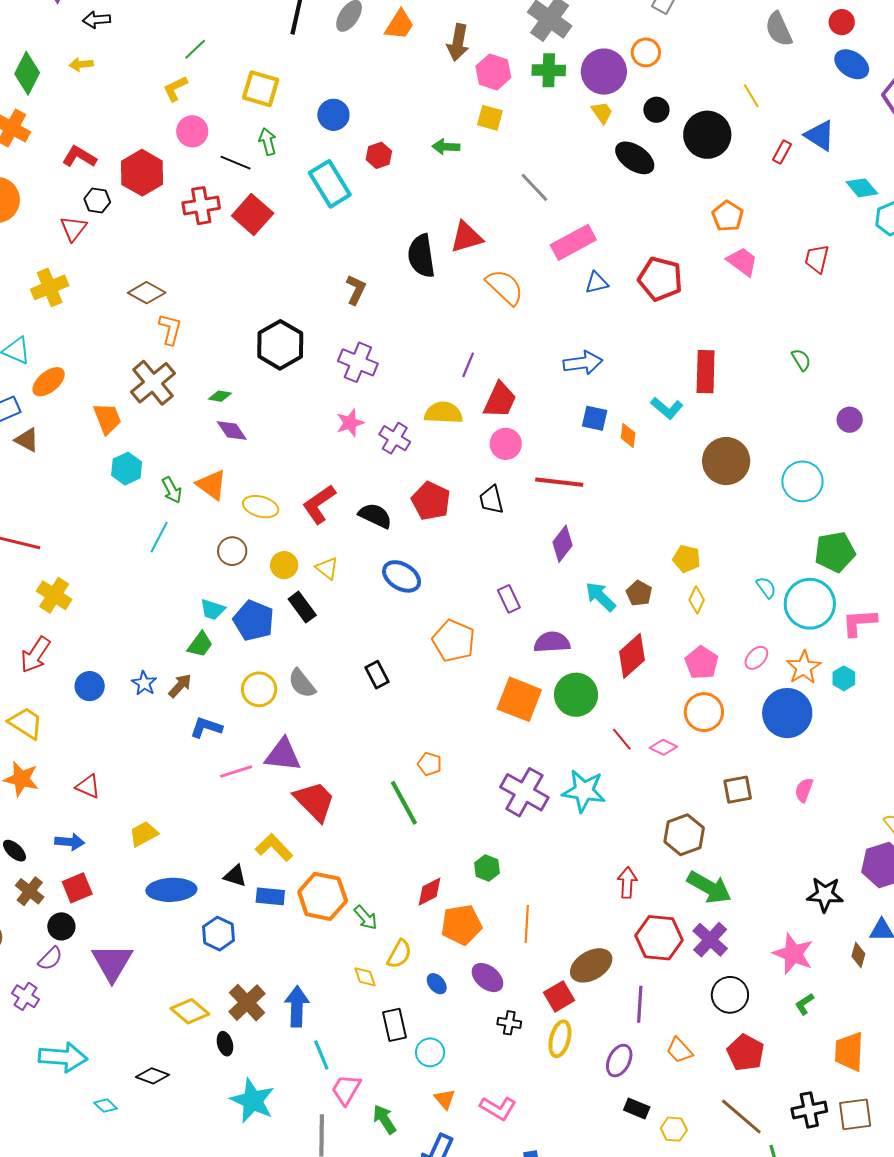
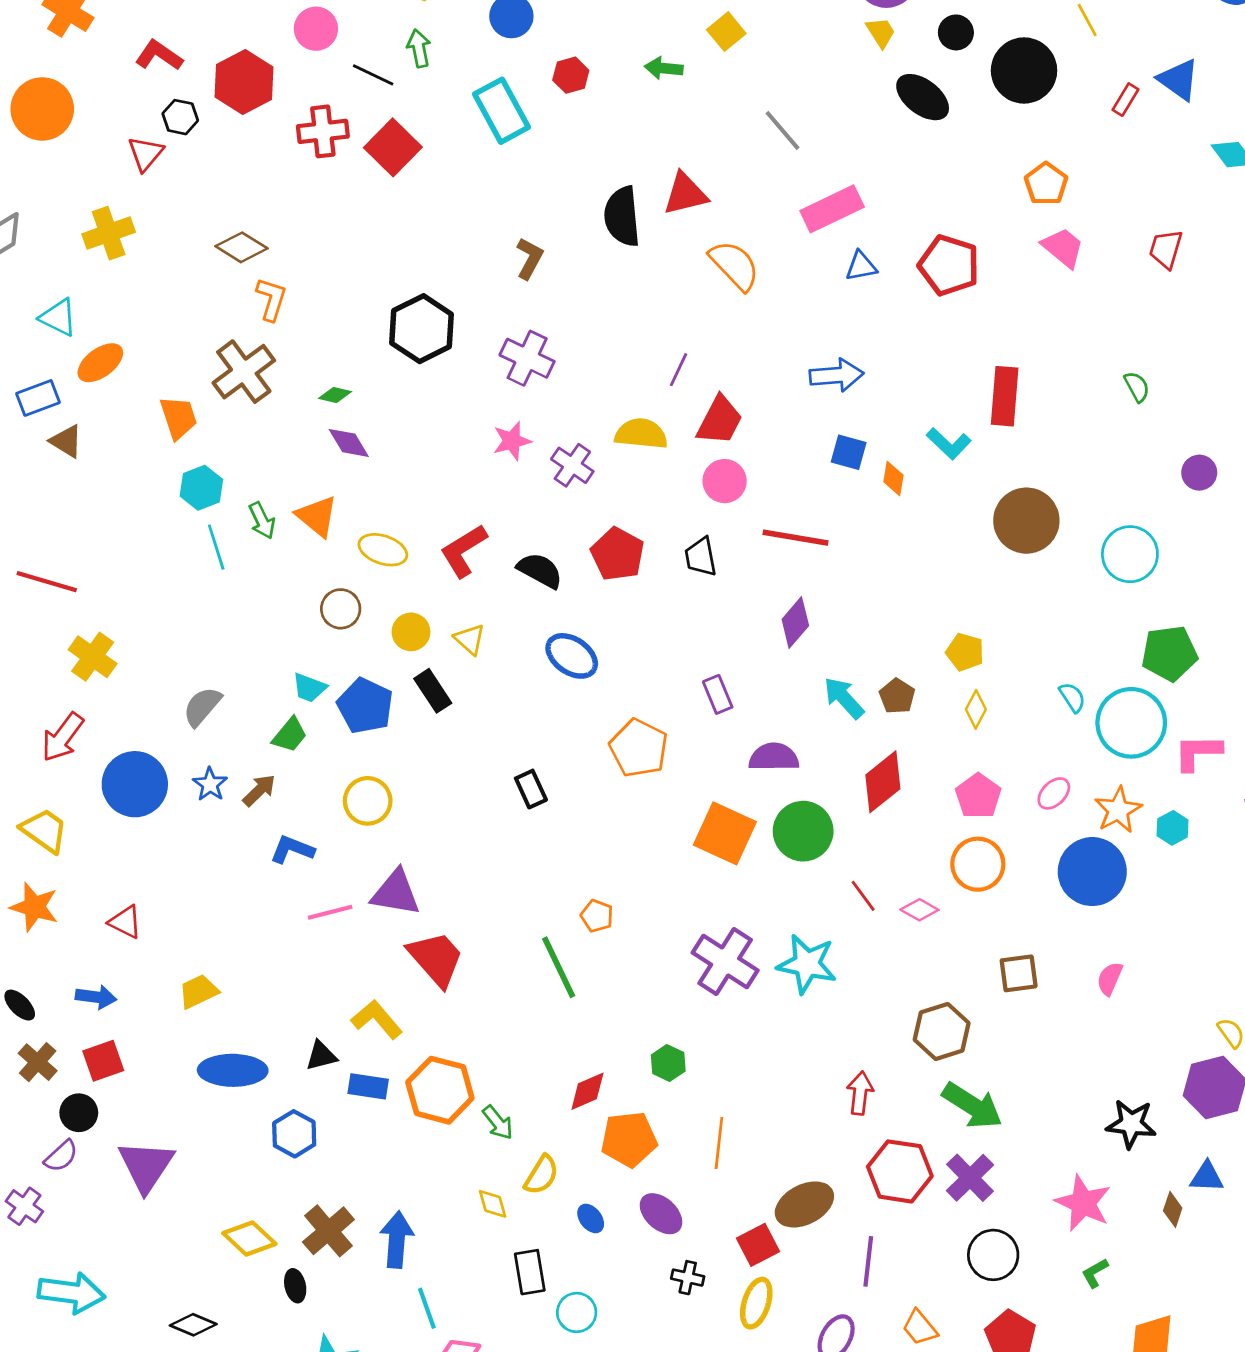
yellow square: (490, 118) -> (726, 32), turned 32
cyan line: (159, 537) -> (216, 547), moved, turned -48
gray semicircle: (302, 683) -> (202, 707), moved, turned 76
blue circle: (90, 686) -> (135, 784), size x1.6
black triangle: (235, 876) -> (321, 1056), turned -35

